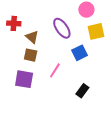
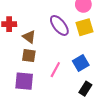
yellow square: (96, 31) -> (85, 27), moved
blue square: (79, 53) -> (81, 63), moved

